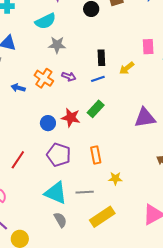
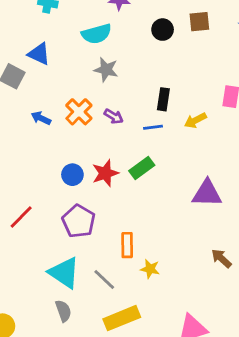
red star: (71, 118) -> (105, 173), turned 30
orange rectangle: (96, 155) -> (127, 245), moved
gray line: (85, 192) -> (104, 280), turned 36

